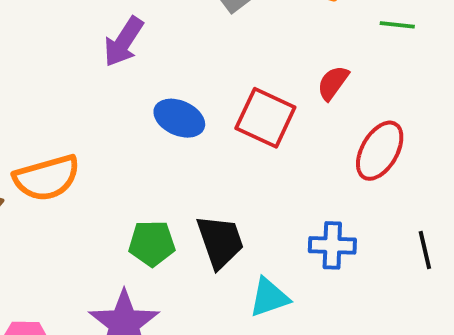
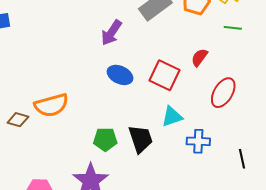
purple arrow: (124, 42) -> (111, 33), moved
black line: (425, 250) -> (242, 159), moved
cyan triangle: (269, 297) -> (172, 117), moved

